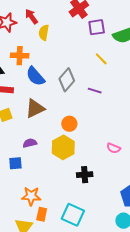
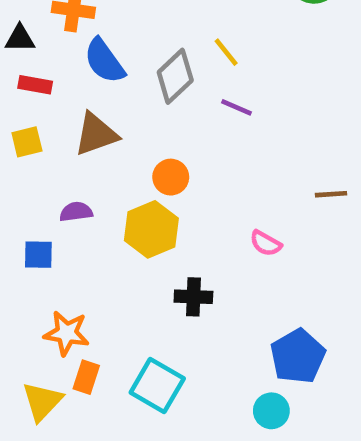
yellow line: (101, 59) -> (226, 52), moved

